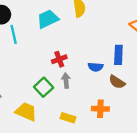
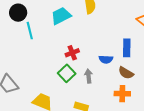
gray arrow: (66, 81) -> (89, 76), moved
green square: (44, 87) -> (67, 73), moved
orange cross: (100, 109) -> (122, 94), moved

